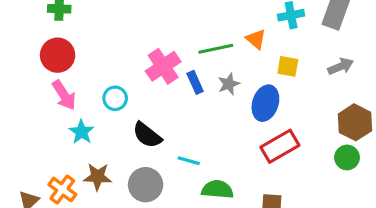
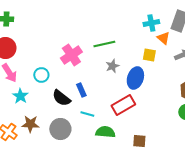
orange triangle: (256, 39) -> (163, 38), moved
blue rectangle: (195, 82) -> (81, 90), moved
red rectangle: (280, 146) -> (123, 105), moved

